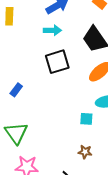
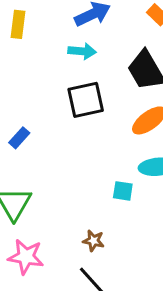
brown star: (85, 152) -> (93, 241), moved

